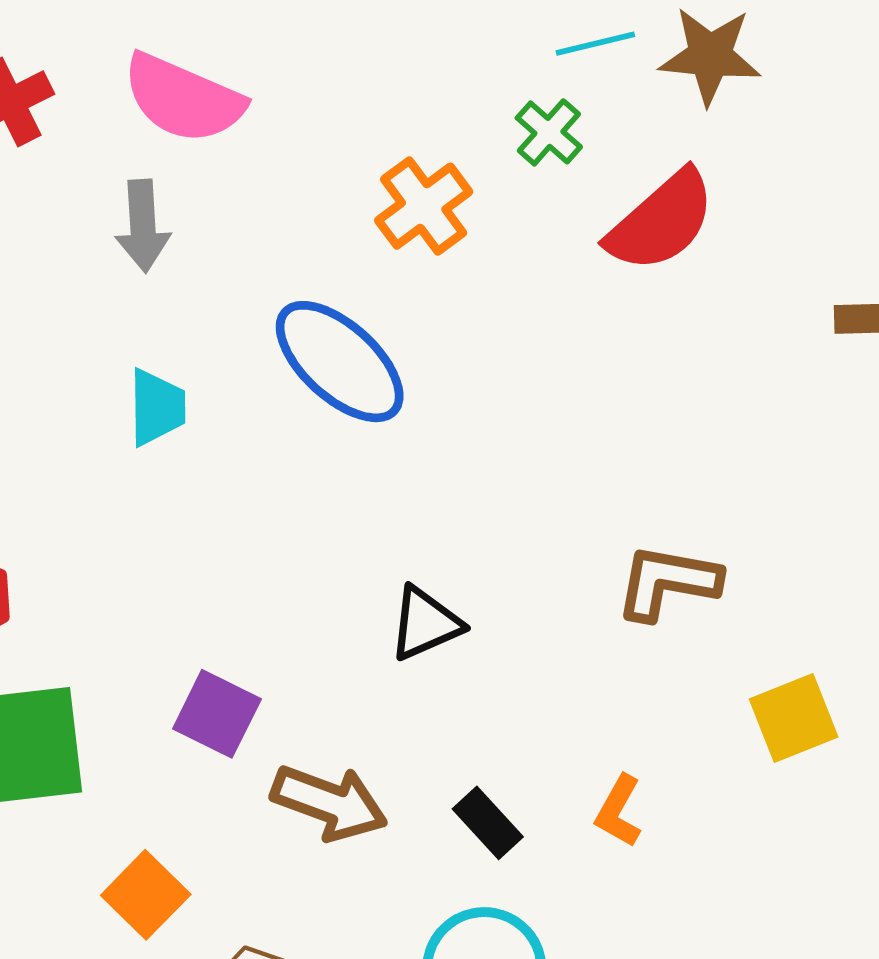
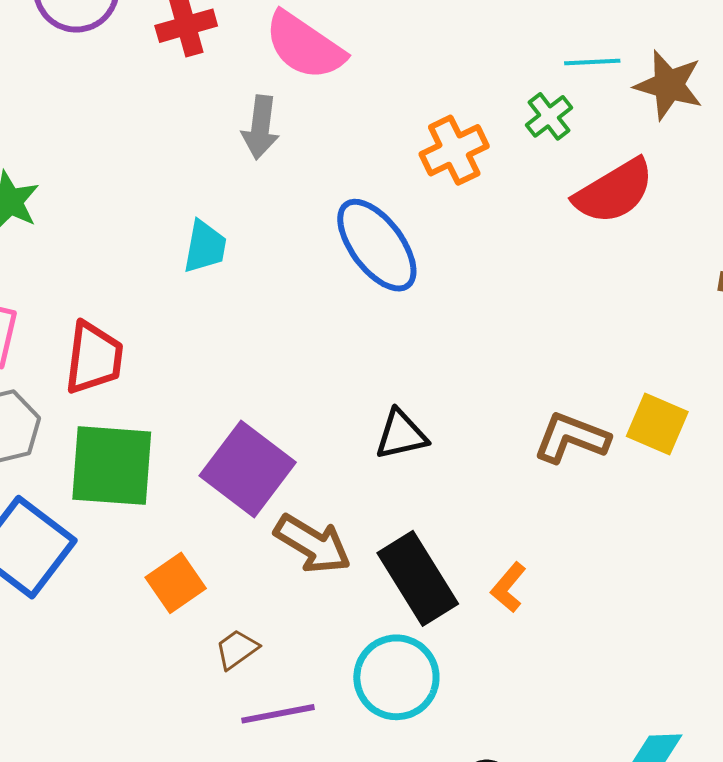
cyan trapezoid: (157, 407) -> (205, 247), moved
purple square: (217, 714) -> (248, 469), size x1.5
yellow square: (794, 718) -> (657, 424), moved, turned 34
black rectangle: (488, 823) -> (418, 578), size x1.8

